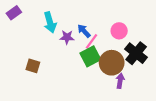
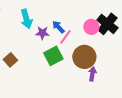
black cross: (136, 53) -> (107, 24), moved
green square: (90, 56) -> (53, 56), moved
brown square: (33, 66) -> (10, 60), turned 32

